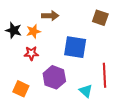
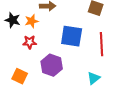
red line: (104, 75) -> (102, 44), moved
cyan triangle: (86, 91) -> (94, 78), moved, turned 40

